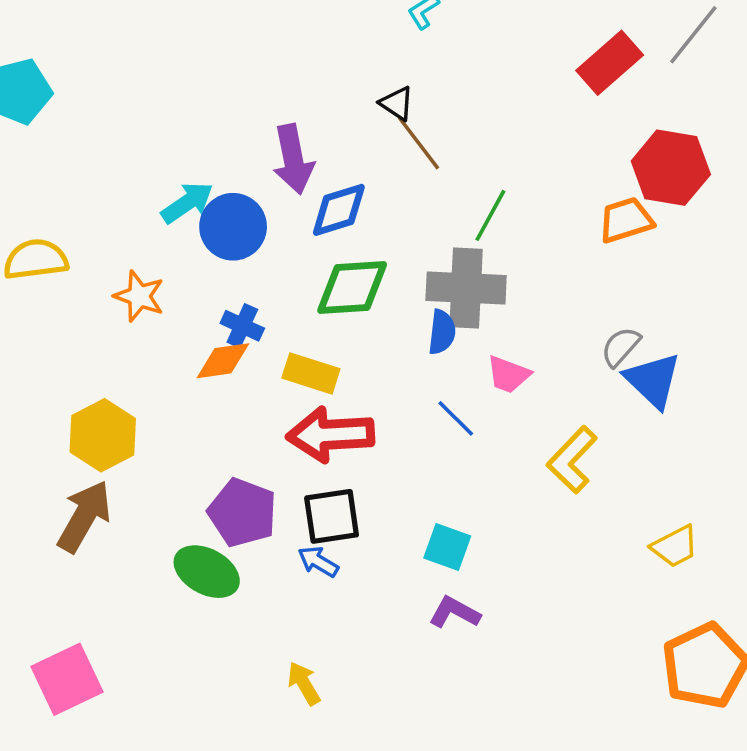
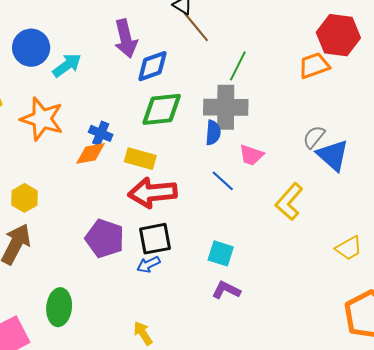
blue circle: (233, 227) -> (31, 48), moved
orange star: (139, 296) -> (42, 119), size x1.5
yellow hexagon: (103, 435) -> (24, 198), size x0.7
blue arrow: (318, 562) -> (148, 264), turned -55
green ellipse: (207, 572) -> (59, 307), moved, turned 69

